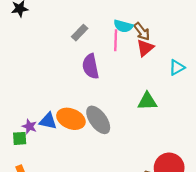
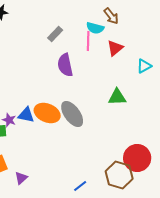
brown arrow: (142, 31) -> (111, 16), moved

